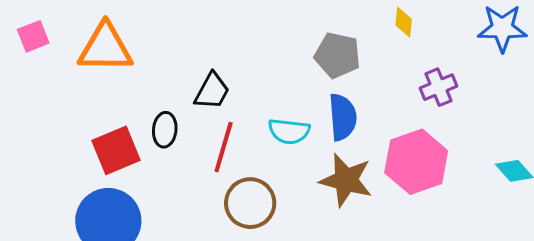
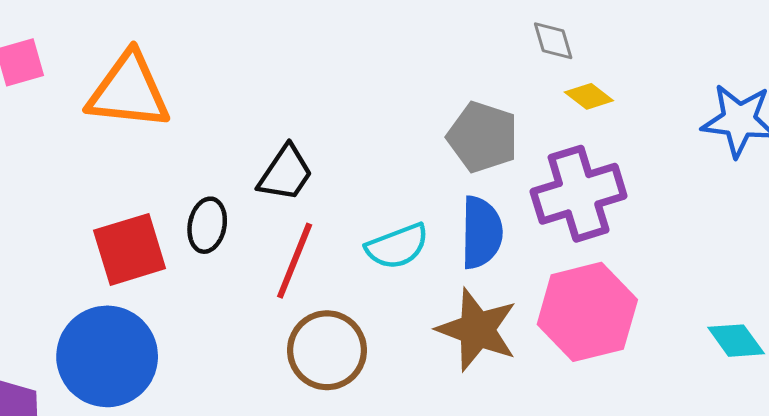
yellow diamond: (404, 22) -> (589, 96), turned -64
purple cross: (439, 87) -> (579, 194), moved, size x1.6
cyan semicircle: (289, 131) -> (397, 246), turned -33

